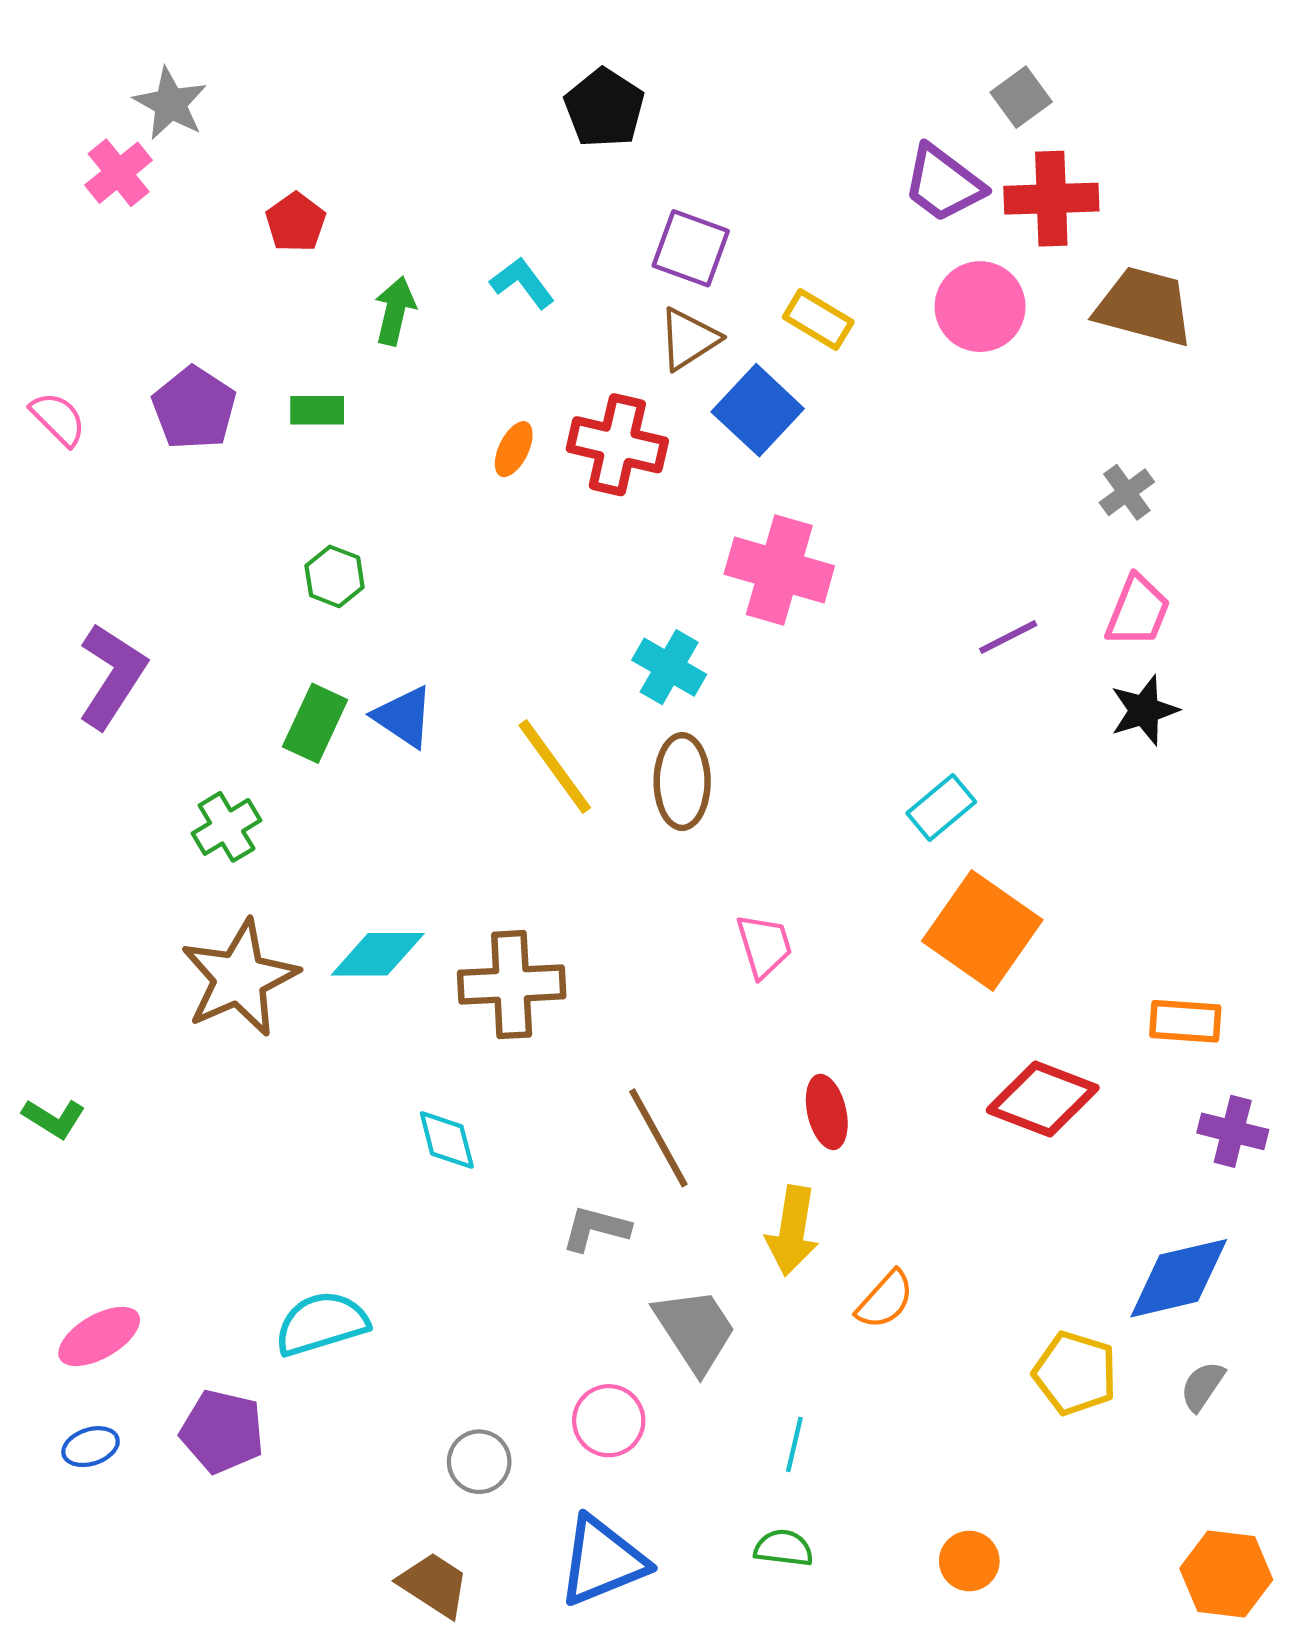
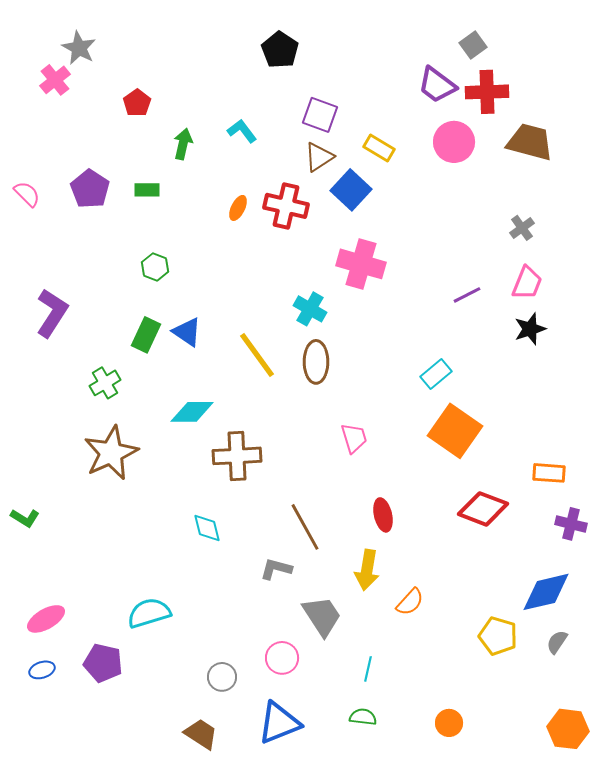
cyan diamond: (378, 954) -> (192, 412), moved

